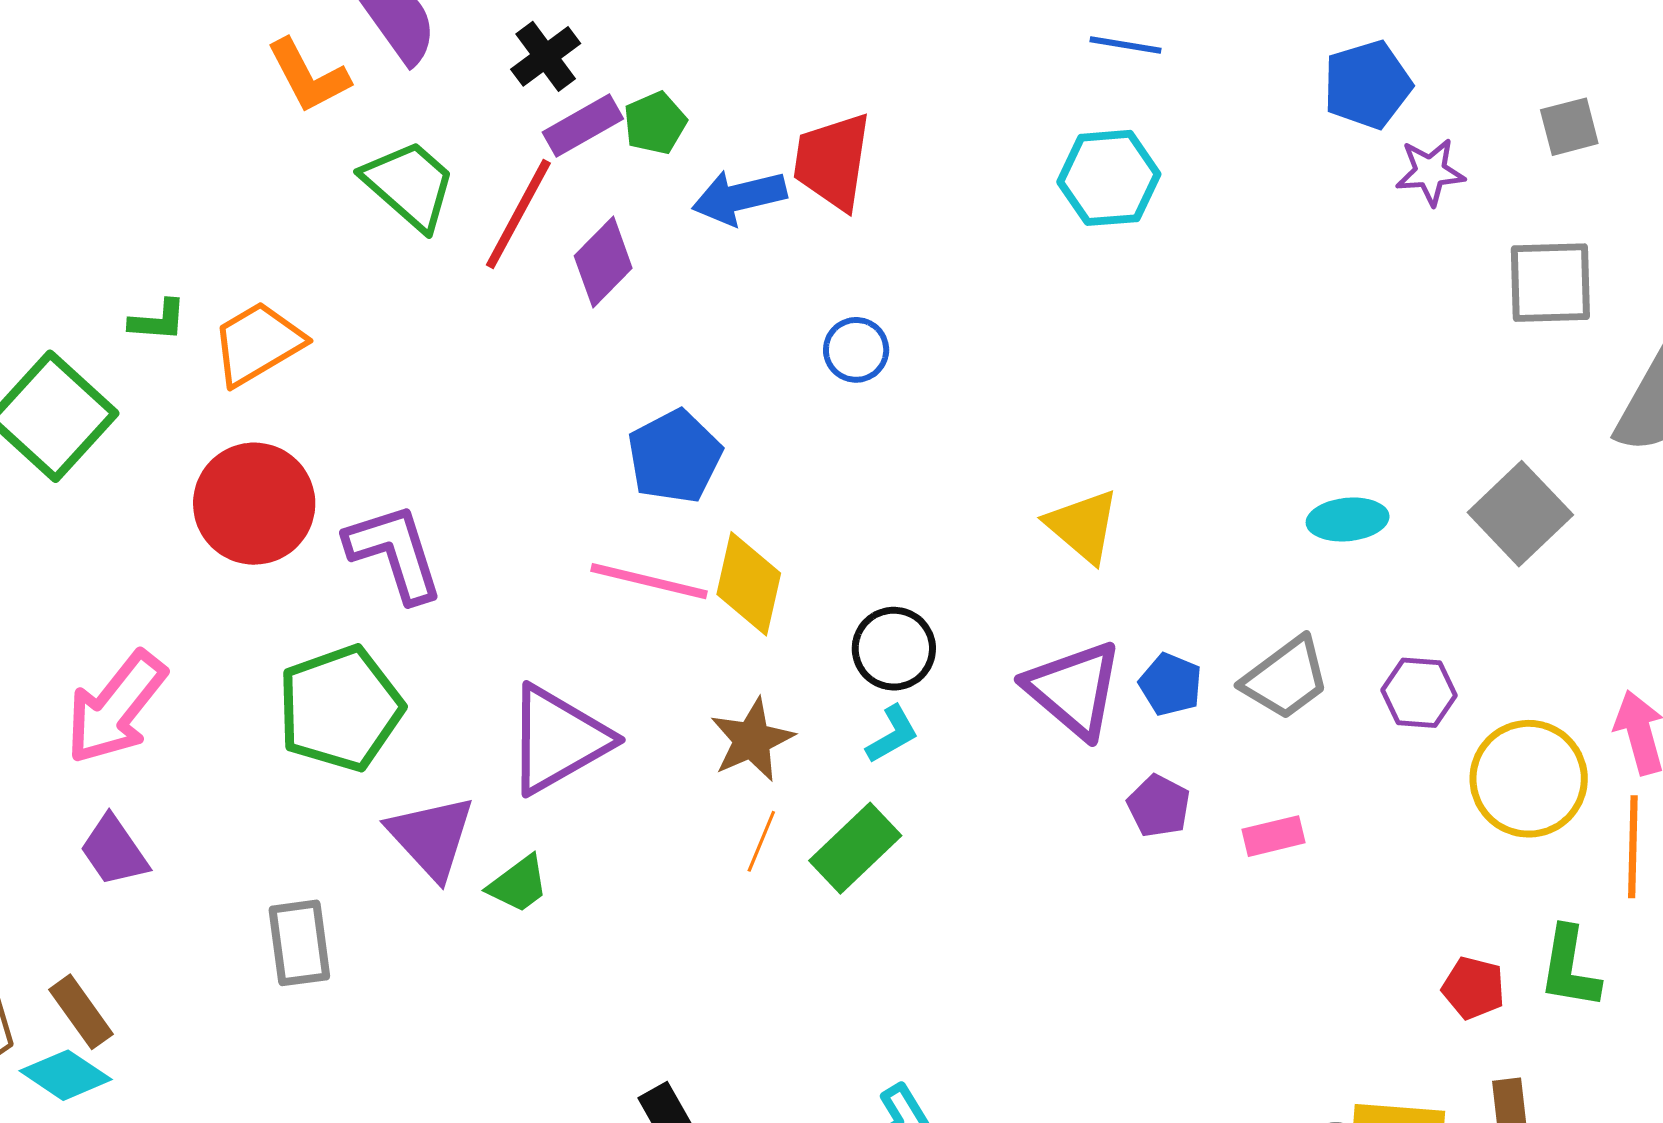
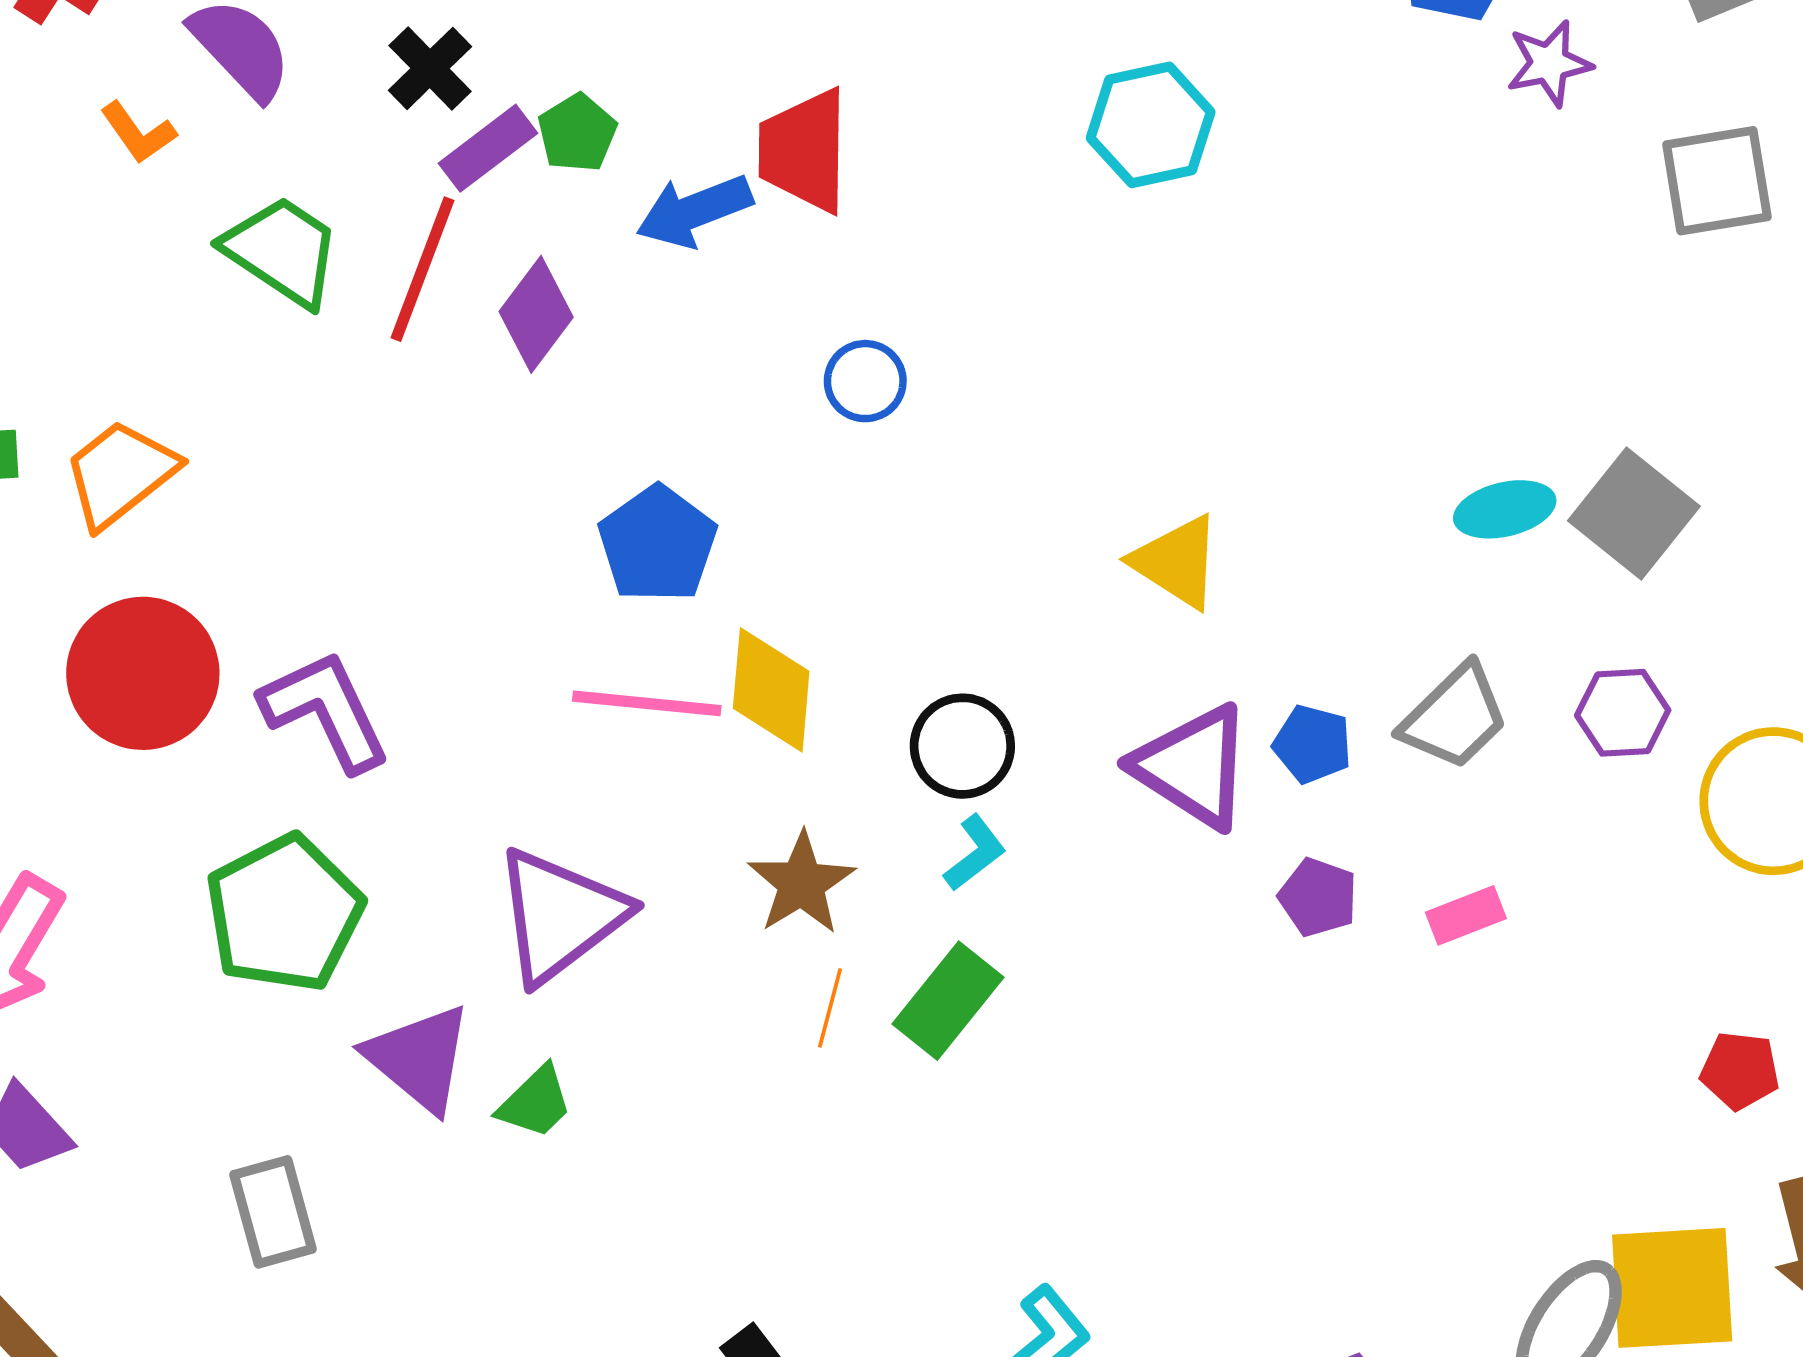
orange L-shape: (308, 76) -> (138, 133), size x0.7
gray square: (1520, 514) -> (1634, 513), moved

